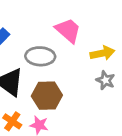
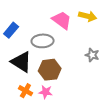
yellow arrow: (102, 53) -> (88, 16), moved, turned 30

